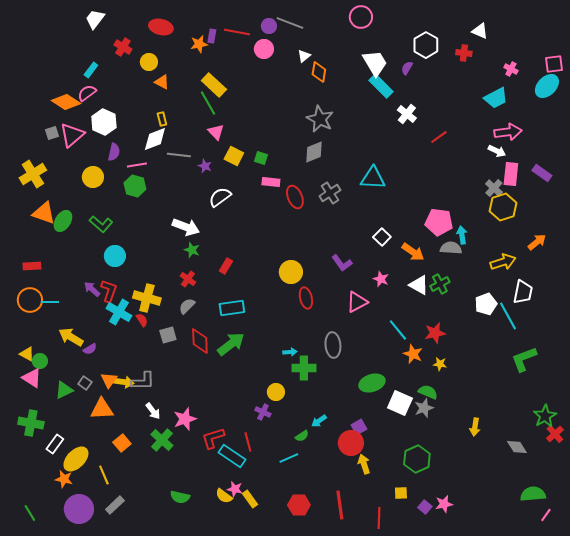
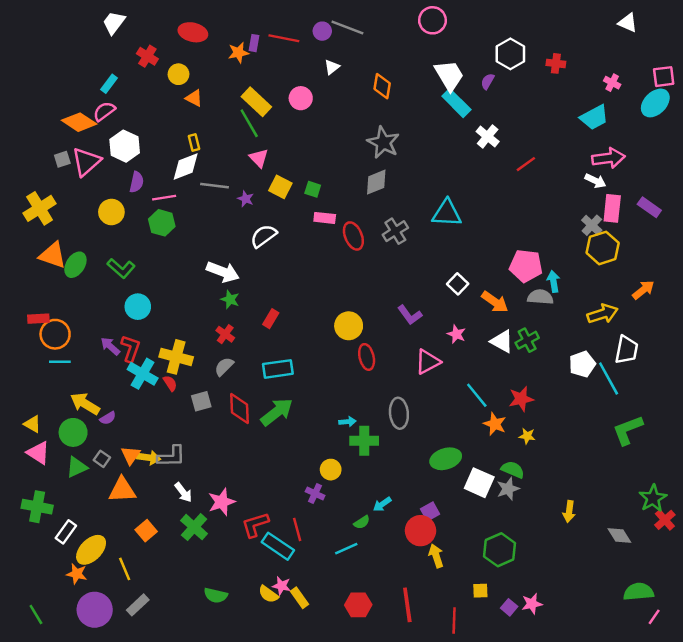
white triangle: (480, 31) -> (628, 23), moved
pink circle: (264, 49) -> (301, 98), moved
white triangle: (304, 56) -> (332, 67), moved
orange circle: (30, 300) -> (55, 334), moved
green circle: (40, 361) -> (73, 432), moved, size x1.5

